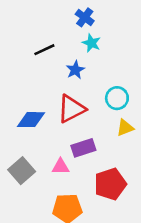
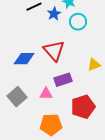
blue star: (75, 70) -> (54, 14), moved
cyan circle: (117, 98) -> (78, 22), moved
red triangle: (71, 109) -> (54, 51), turned -45

